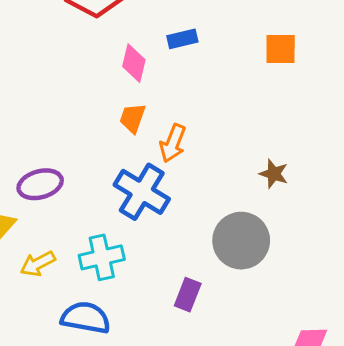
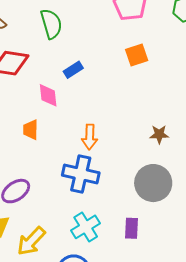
orange trapezoid: (132, 118) -> (31, 130), moved
cyan cross: (102, 257) -> (86, 227), moved
yellow arrow: (38, 264) -> (31, 241), size x1.4

